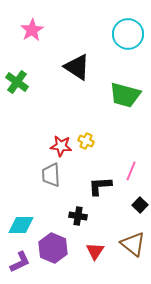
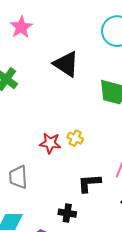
gray trapezoid: (51, 175) -> (18, 177), moved

